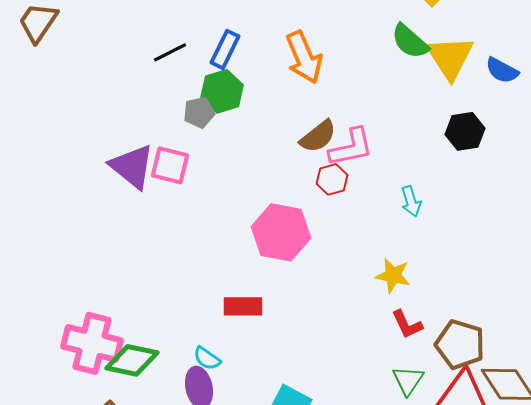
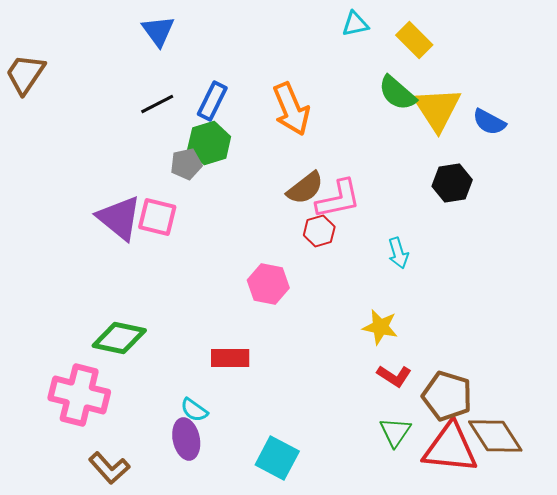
pink hexagon: (281, 232) -> (268, 284), size x0.7
red L-shape: (407, 324) -> (394, 376), turned -32
green diamond: (132, 360) -> (119, 338), moved

